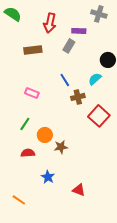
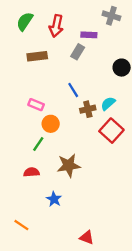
green semicircle: (13, 14) -> (25, 21), moved, turned -90
cyan semicircle: (95, 79) -> (108, 104), moved
green line: (25, 124) -> (38, 144), moved
orange circle: (45, 135) -> (51, 124), moved
brown star: (61, 147) -> (69, 165), size x1.5
red triangle: (79, 190) -> (87, 237), moved

